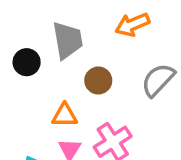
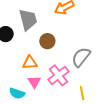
gray semicircle: (158, 80) -> (81, 57), moved

